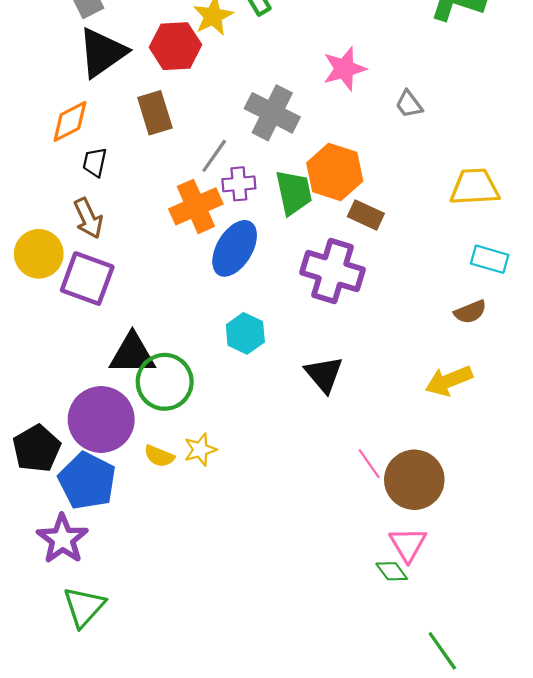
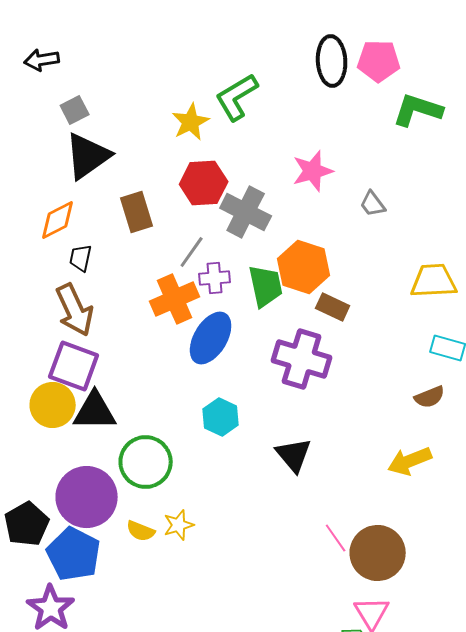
red hexagon: (175, 46) -> (204, 183), moved
brown arrow: (88, 218) -> (75, 310), size x1.4
yellow circle: (39, 254) -> (53, 405), moved
black triangle: (132, 354) -> (95, 411), moved

